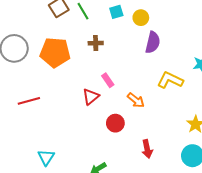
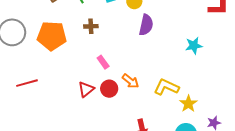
yellow L-shape: (170, 80) -> (166, 87), moved
red triangle: (91, 97) -> (86, 89), moved
red circle: (115, 123) -> (109, 89), moved

